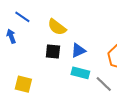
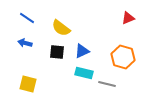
blue arrow: (11, 36) -> (25, 43), moved, turned -56
gray line: (104, 84) -> (107, 84), turned -30

